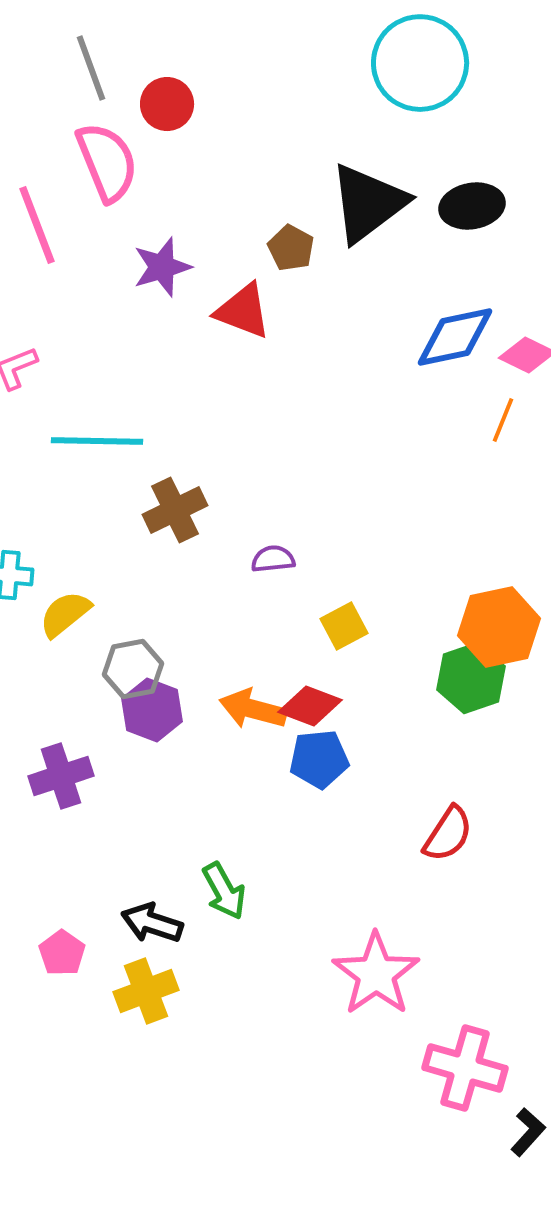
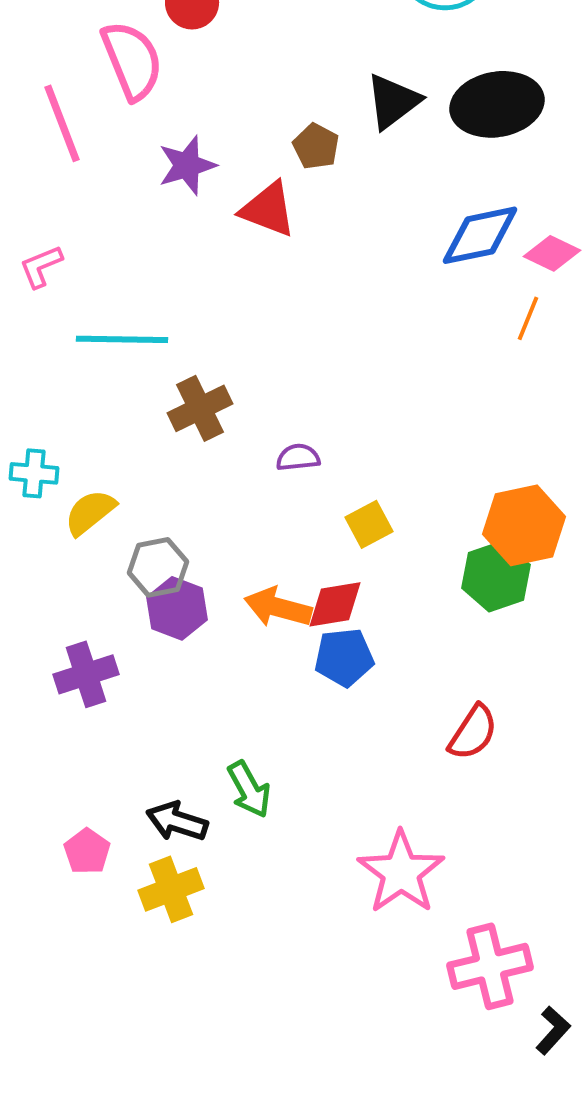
black triangle: (368, 203) -> (393, 101), size x0.7
black ellipse: (472, 206) -> (497, 104), size x1.4
red diamond: (310, 706) -> (335, 604), turned -30
pink cross: (465, 1068) -> (490, 966), turned -30

